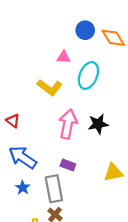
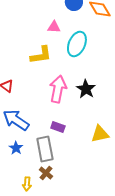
yellow L-shape: (50, 87) -> (41, 55), turned -45
black star: (98, 124) -> (86, 89), turned -30

